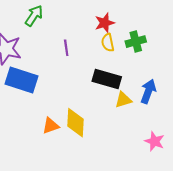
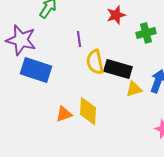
yellow semicircle: (108, 43) -> (95, 62), moved, size x1.4

